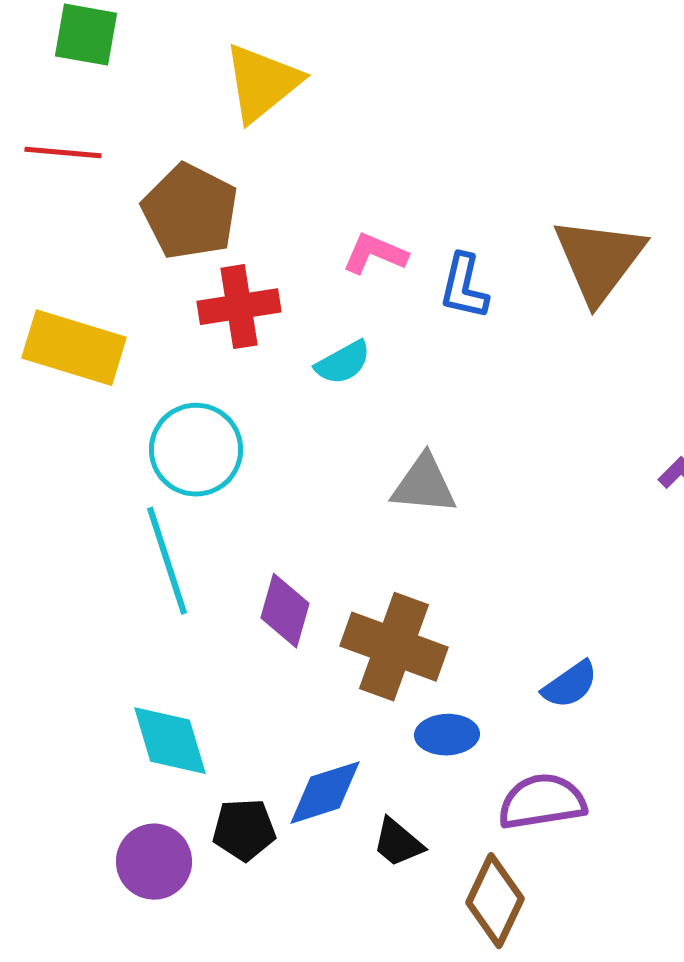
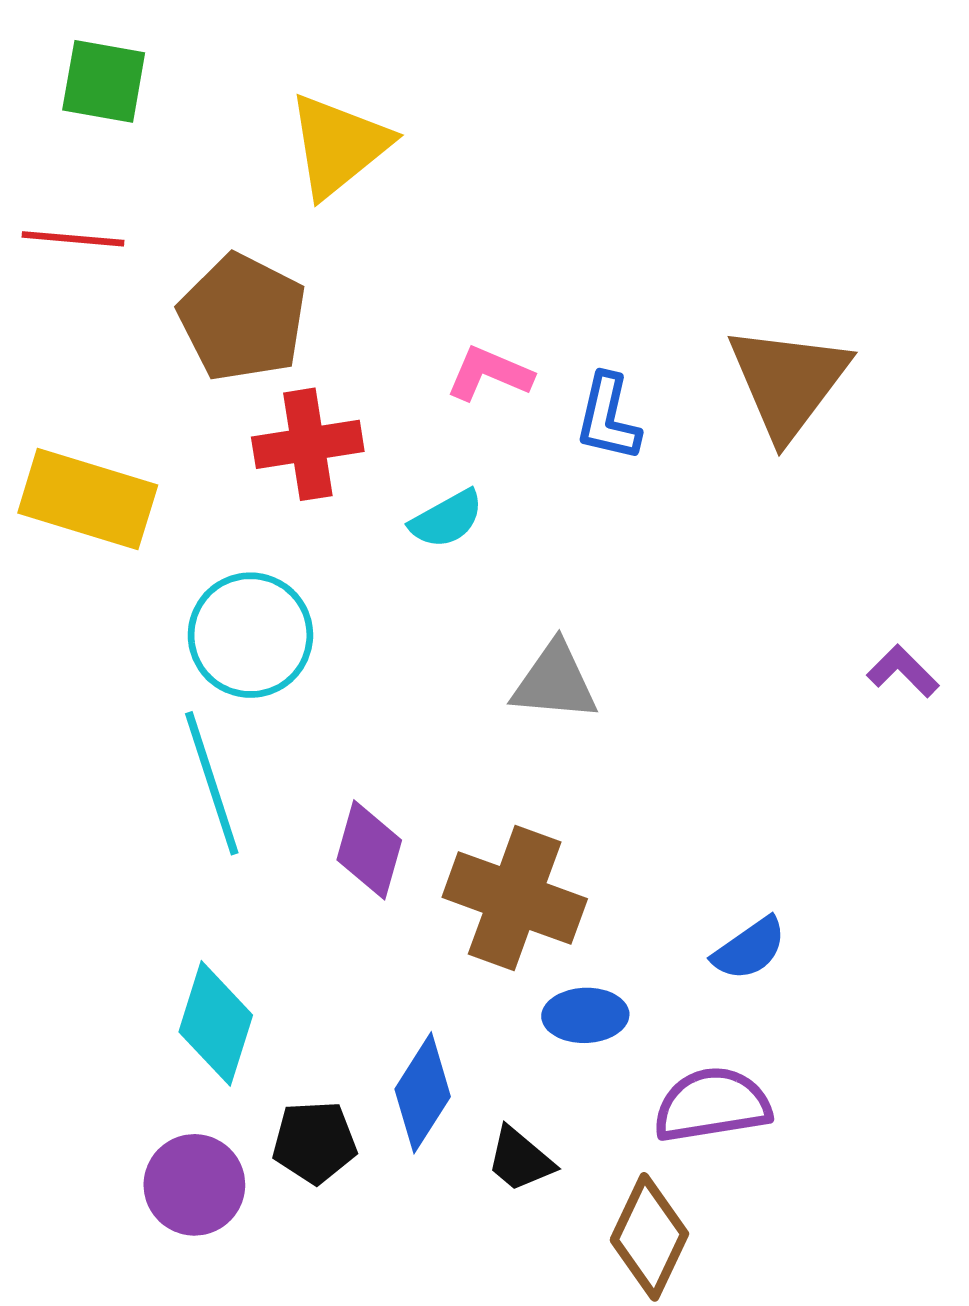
cyan diamond: (170, 741) -> (216, 1023), turned 34
blue diamond: (325, 793) -> (423, 1093), turned -40

